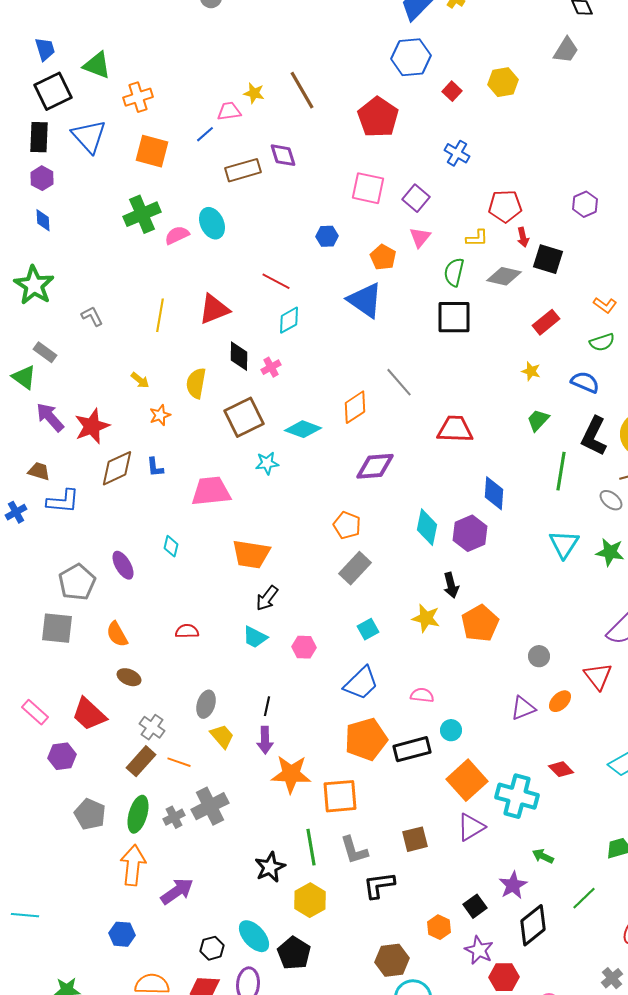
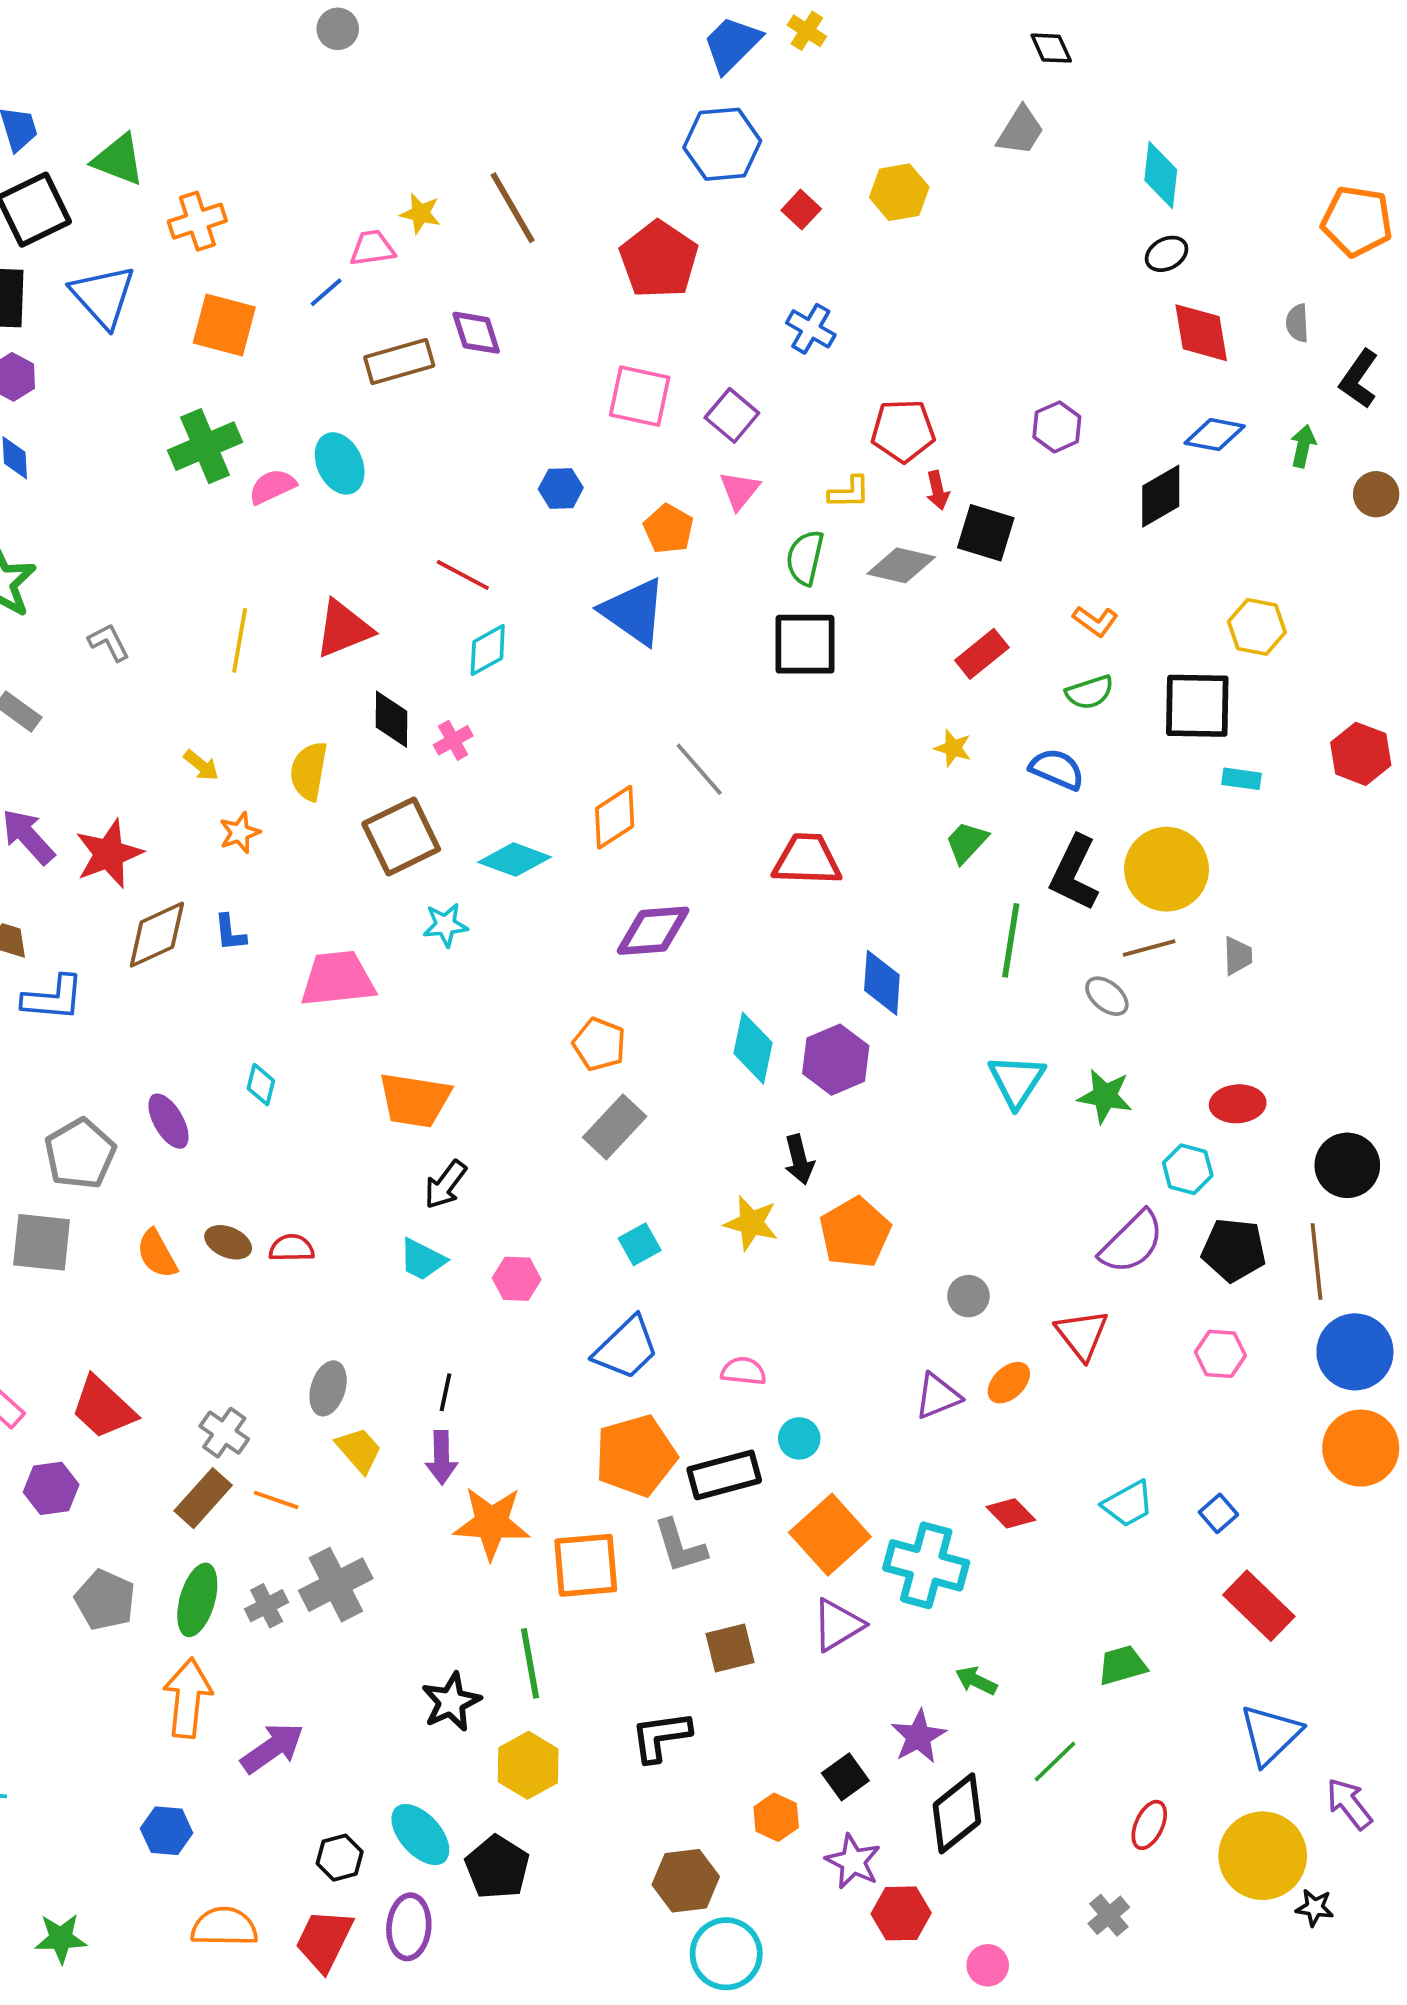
brown ellipse: (129, 677) -> (228, 1242), moved
gray L-shape: (354, 850) -> (680, 1546), moved

